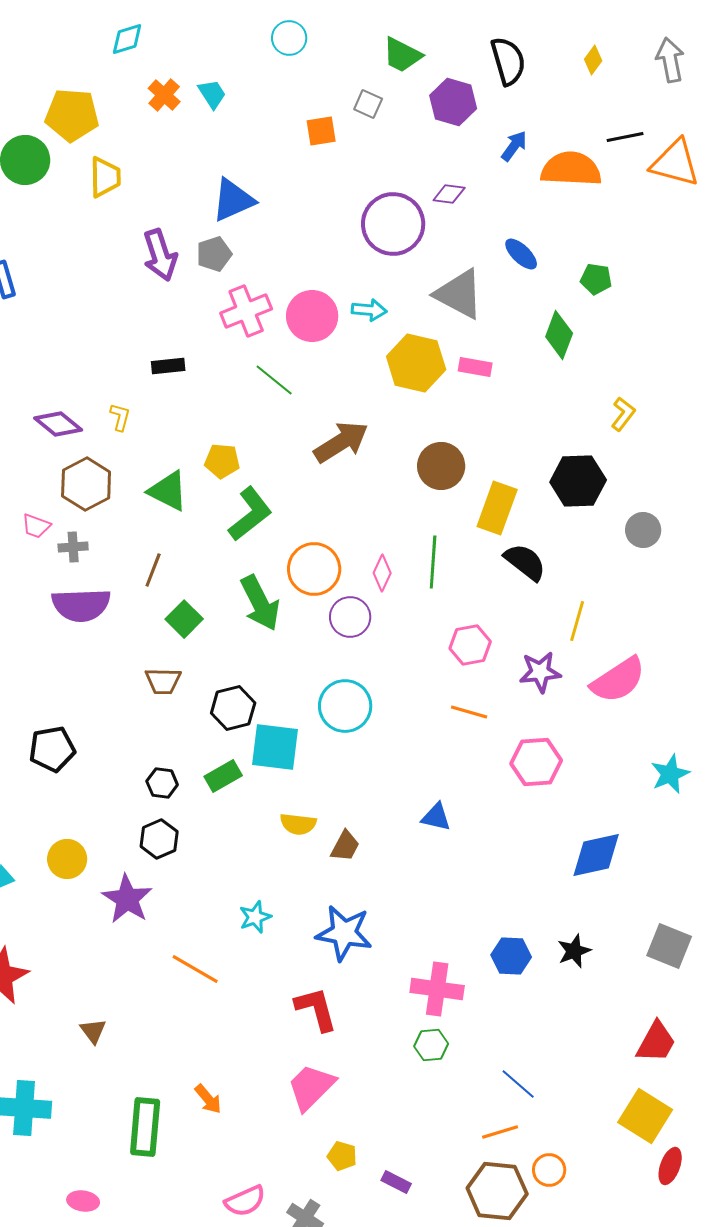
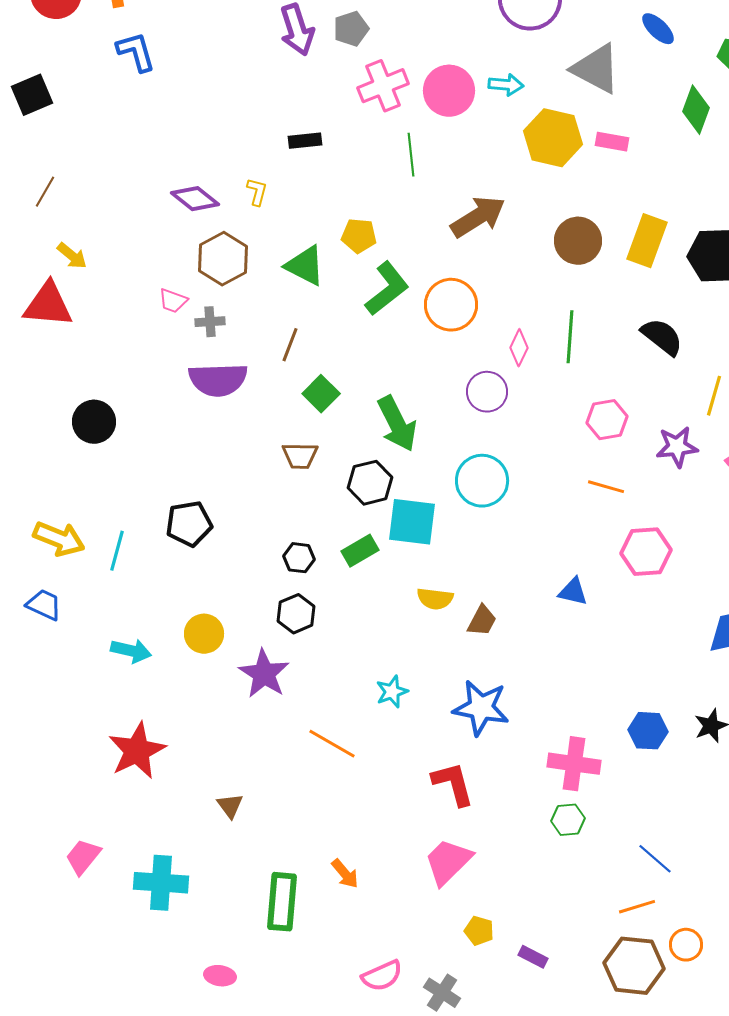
green line: (274, 380) -> (411, 155), turned 45
yellow rectangle: (497, 508) -> (647, 241), moved
orange circle: (314, 569) -> (451, 305), moved
green arrow: (260, 603) -> (397, 424), moved
pink hexagon: (536, 762) -> (646, 552), moved

